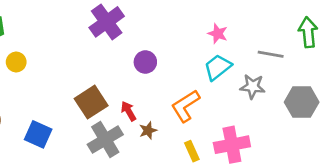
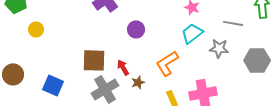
brown square: (91, 102) -> (94, 60), turned 35

